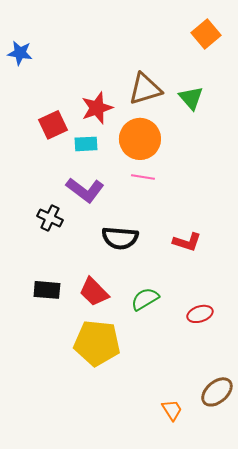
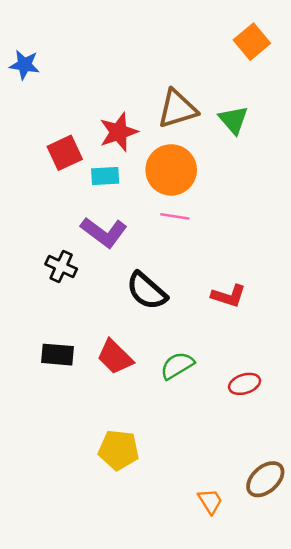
black semicircle: (120, 238) -> (147, 291), turned 36
yellow pentagon: (97, 343) -> (119, 450), moved, size x0.7

